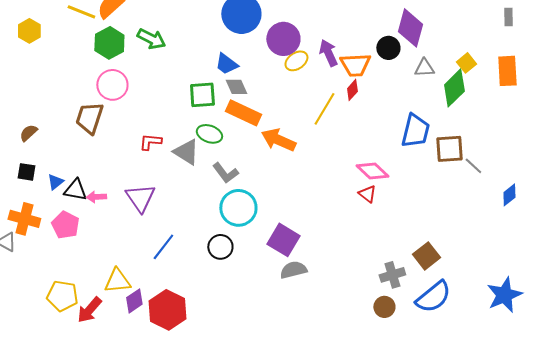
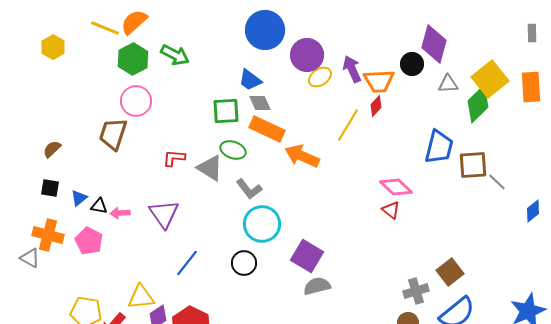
yellow square: (466, 63) -> (490, 79), size x1.8
black triangle: (75, 190) -> (99, 206), size x0.7

